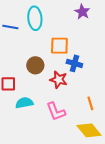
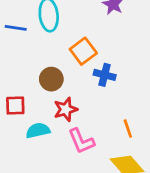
orange square: (59, 46) -> (83, 51), turned -36
red star: (59, 80) -> (66, 109), moved, turned -30

